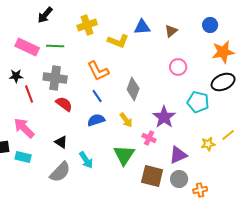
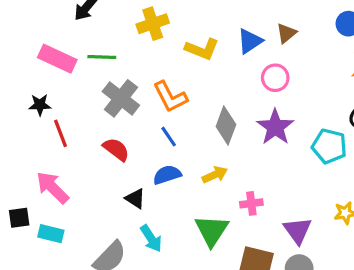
blue triangle: (142, 27) -> (250, 41), moved, turned -30
pink circle: (178, 67) -> (275, 78), moved
gray cross: (55, 78) -> (121, 98), moved, turned 30
purple star: (164, 117) -> (275, 127), moved
yellow arrow: (126, 120) -> (215, 175), turned -77
pink cross: (149, 138) -> (251, 203), turned -32
black triangle: (61, 142) -> (135, 199), moved
purple triangle: (178, 155) -> (297, 230), turned -42

